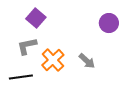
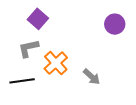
gray arrow: (87, 61) -> (92, 77), moved

